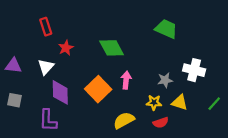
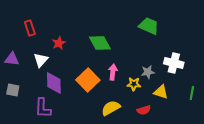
red rectangle: (46, 27) -> (30, 28), moved
yellow star: (154, 102) -> (134, 84), moved
green line: (214, 104) -> (192, 93), turned -32

